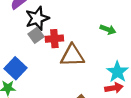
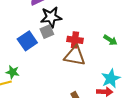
red cross: (54, 39) -> (75, 40), moved
blue square: (16, 68) -> (27, 41), moved

